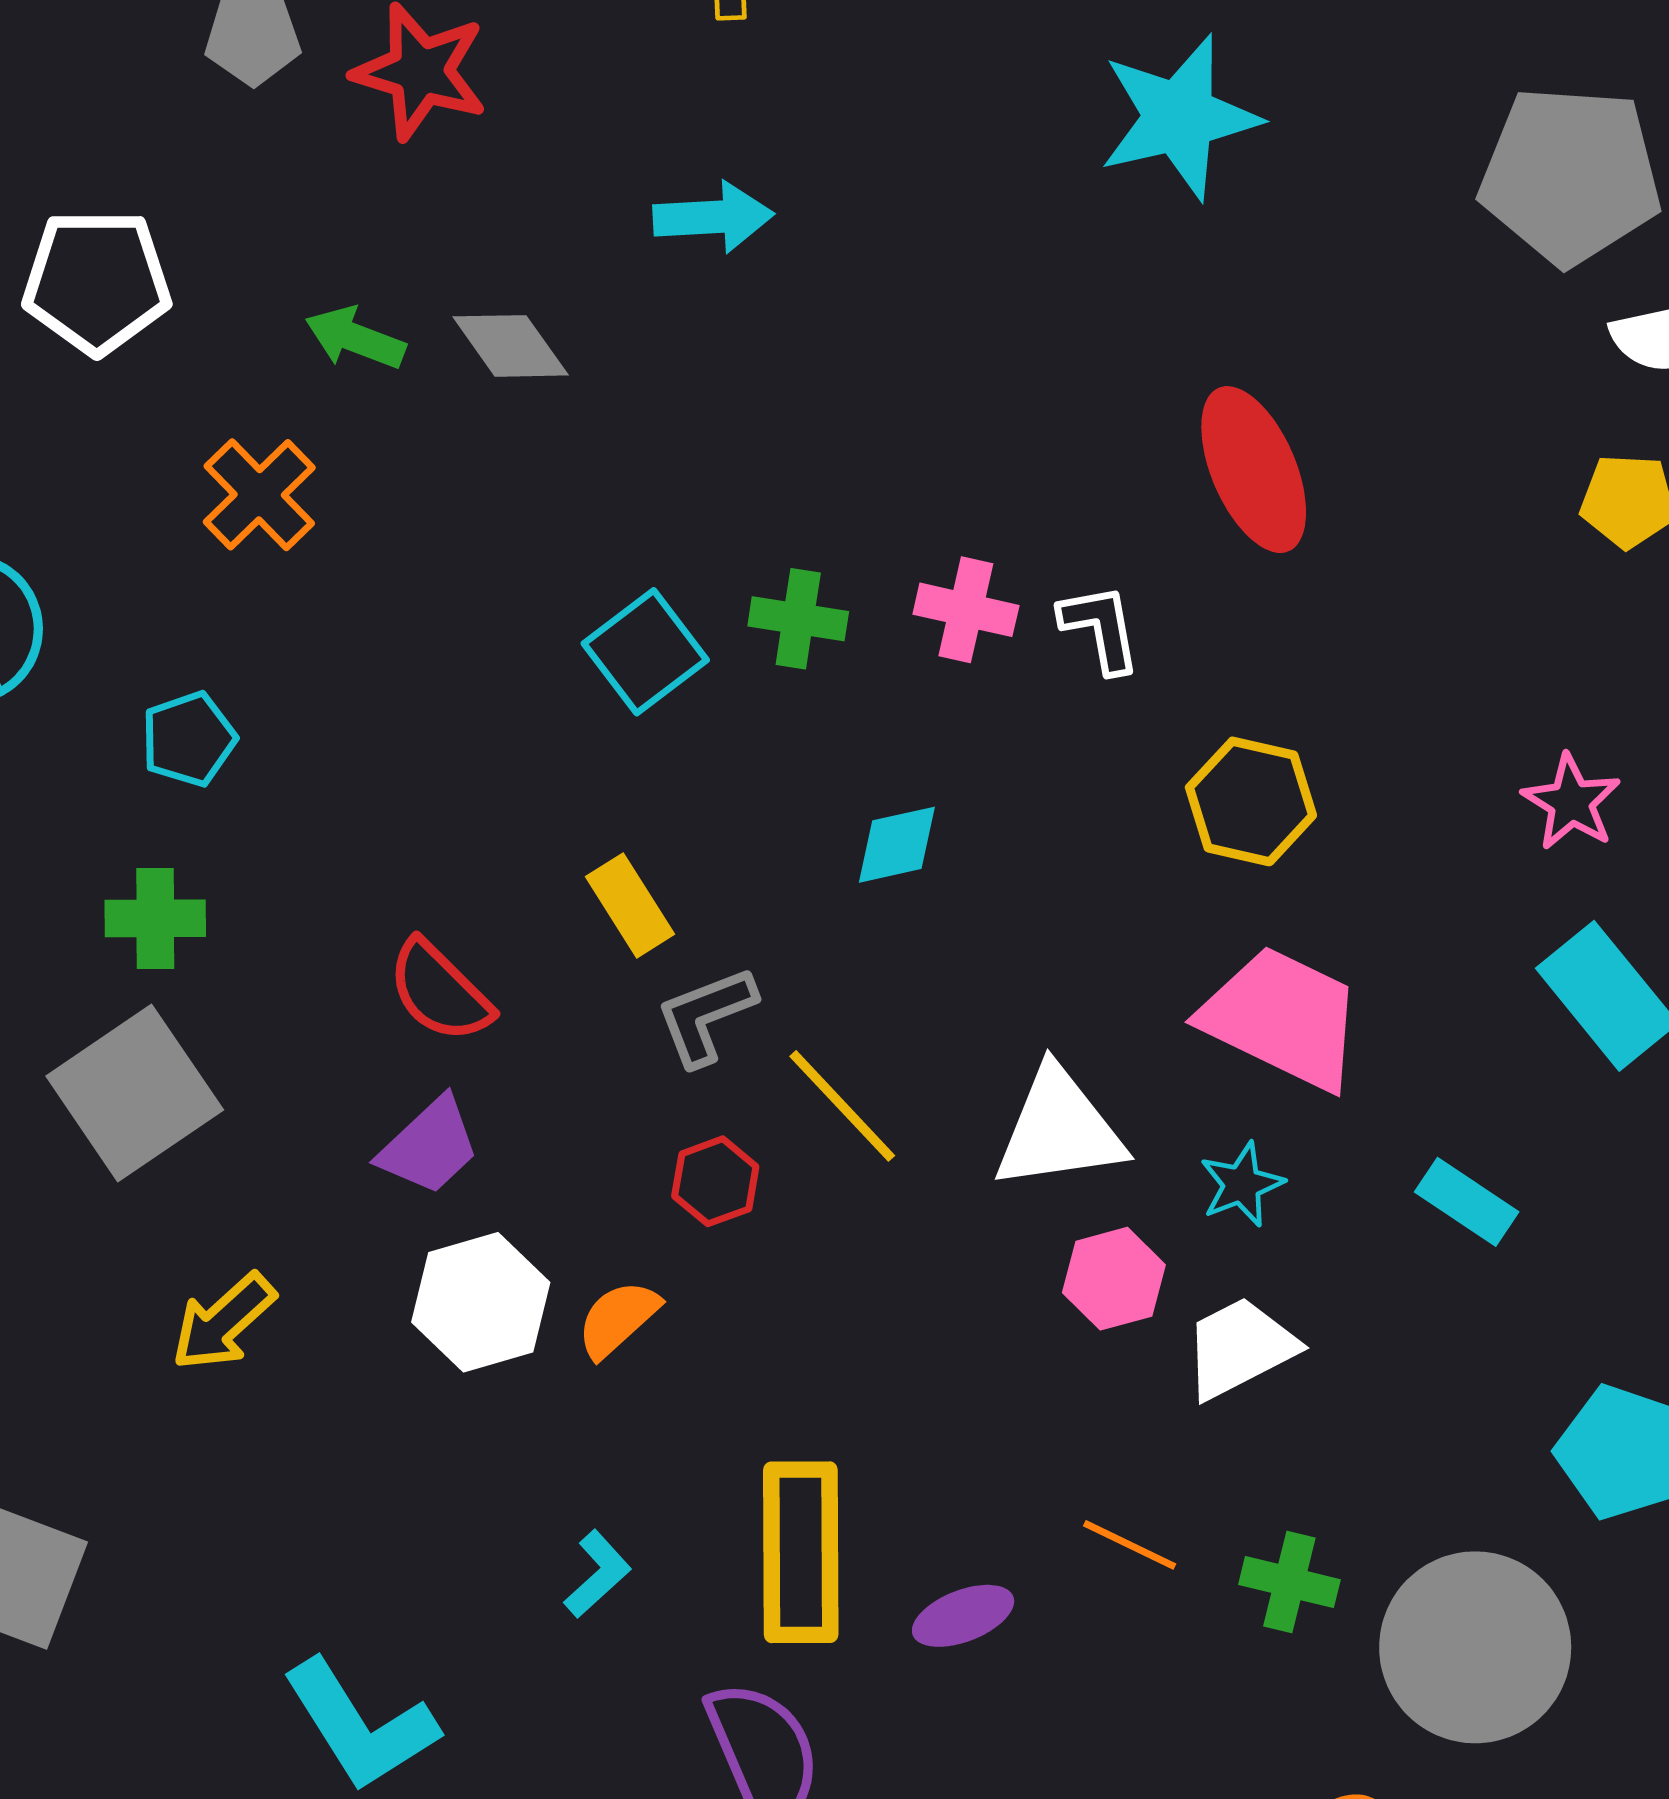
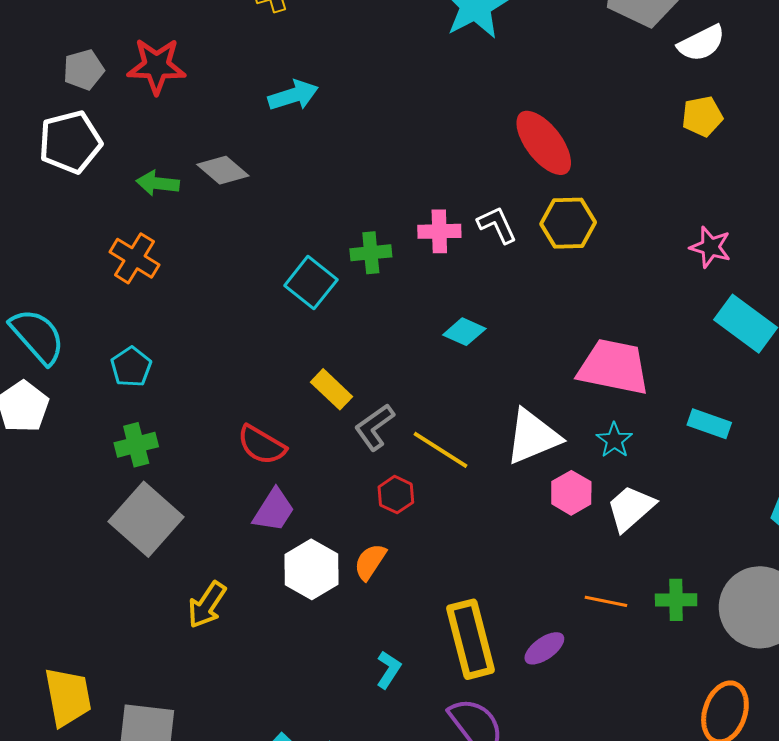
white pentagon: (97, 282) -> (70, 142), moved
yellow hexagon: (1251, 801) -> (568, 223), moved
cyan diamond: (897, 845) -> (464, 332), moved, turned 51

